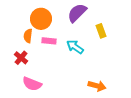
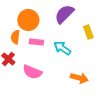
pink semicircle: (32, 84) -> (32, 72), moved
orange arrow: (97, 86) -> (79, 78), moved

